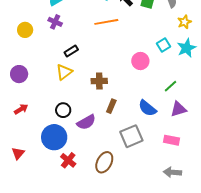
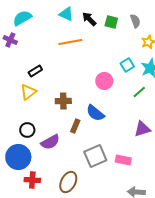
purple cross: (55, 22) -> (10, 40), moved
green line: (170, 86) -> (139, 92), moved
blue semicircle: (147, 108) -> (95, 113), moved
pink rectangle: (171, 140) -> (123, 160), moved
red cross: (68, 160) -> (32, 180), turned -35

